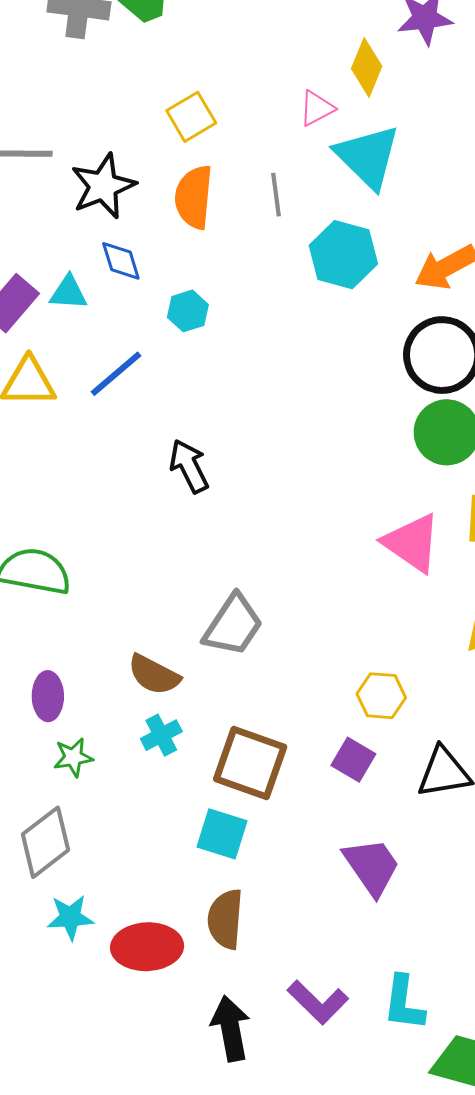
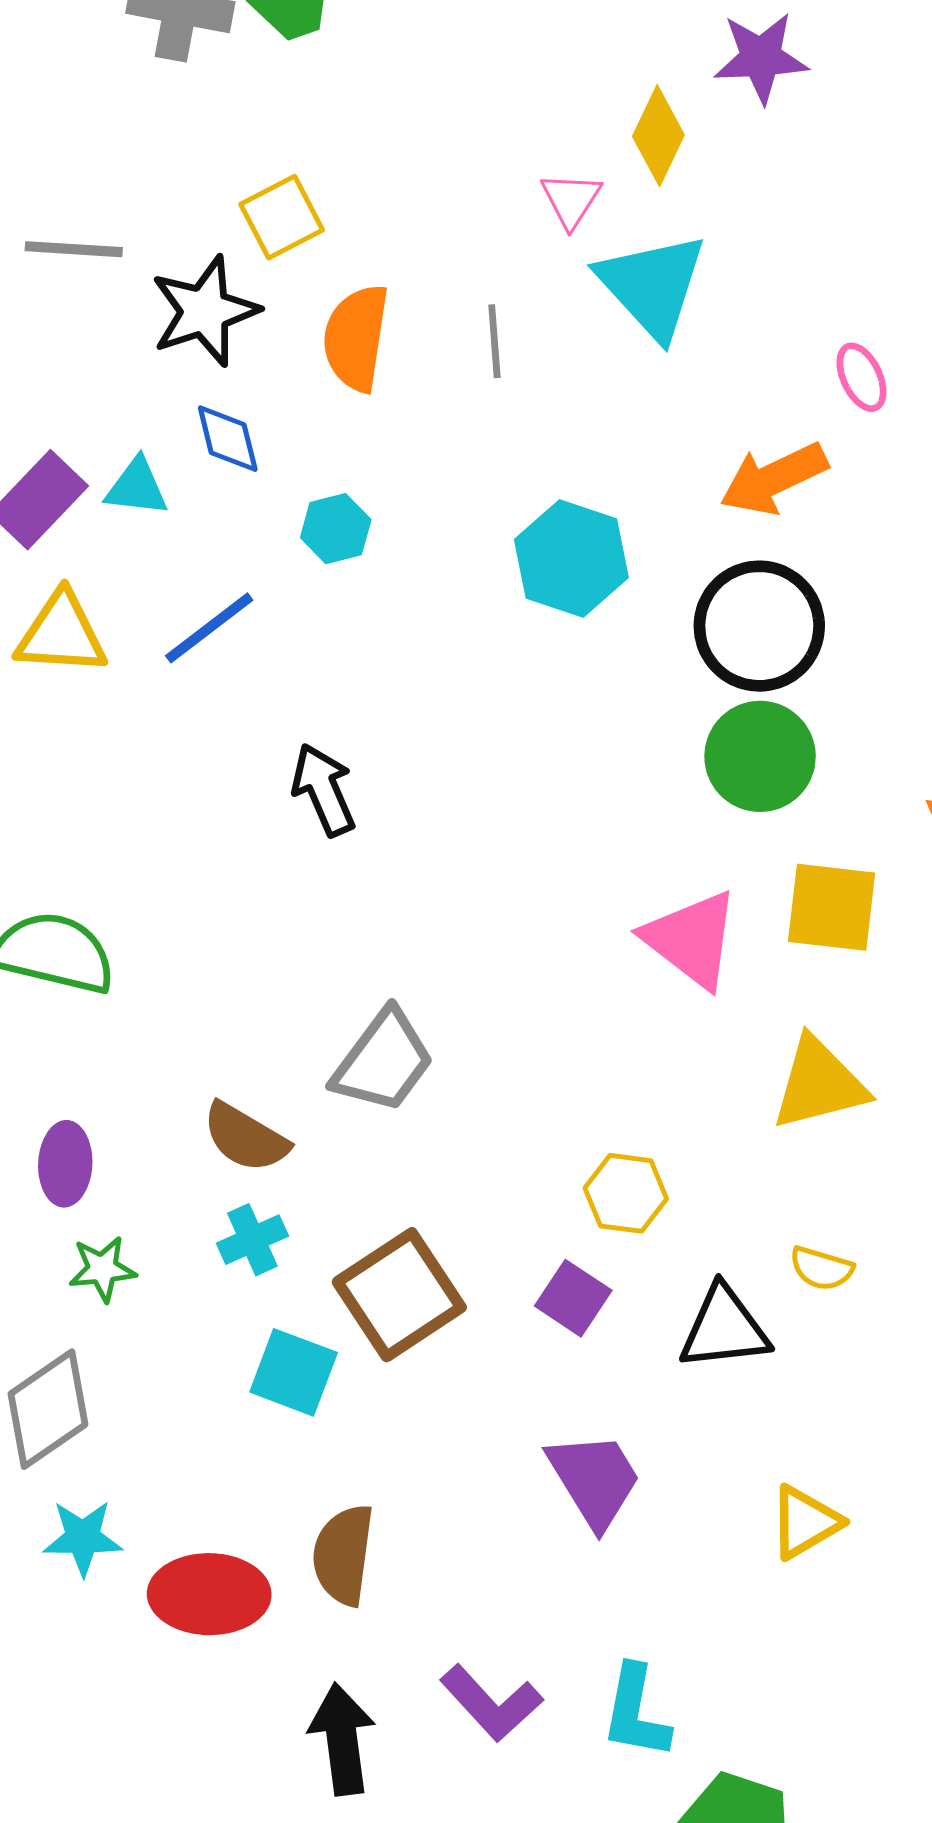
pink triangle: (317, 108) -> (571, 200), turned -33
yellow square: (191, 117) -> (282, 217), moved
cyan hexagon: (343, 255) -> (571, 559), moved
brown square: (250, 763) -> (399, 1295), turned 34
cyan square: (222, 834) -> (294, 1372), moved

